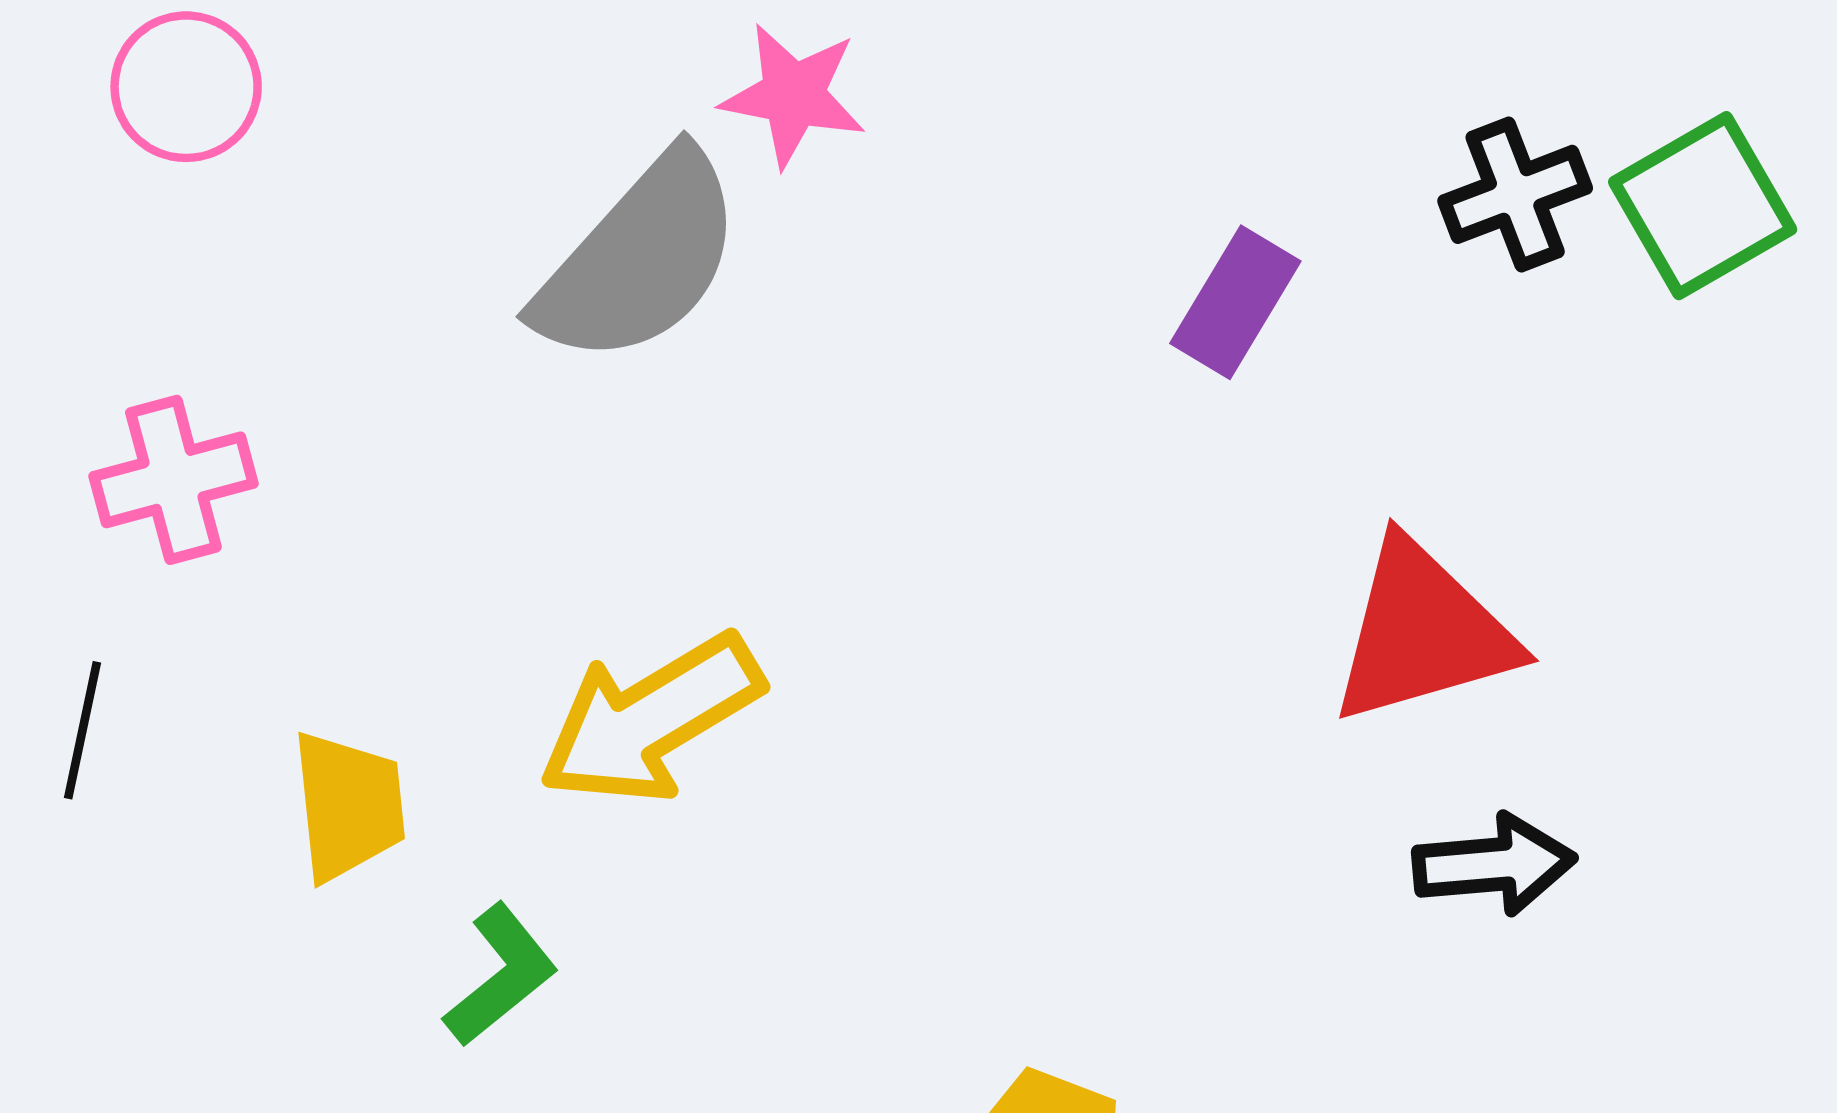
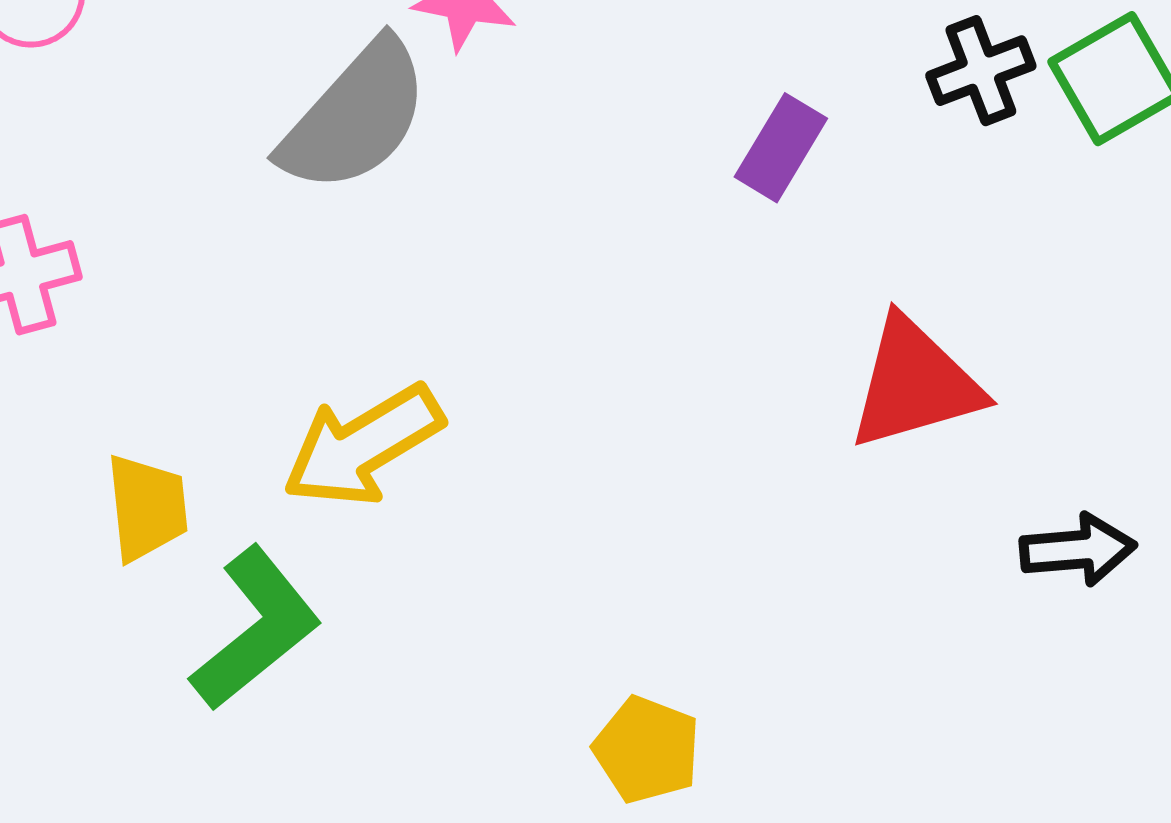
black arrow: (1494, 865) -> (1078, 550), moved
green L-shape: (501, 975) -> (256, 629), size x1.6

